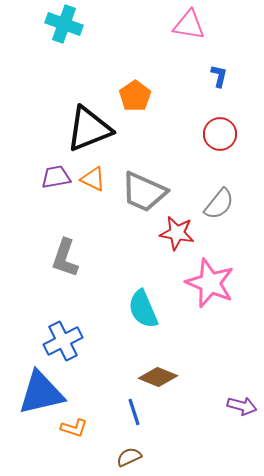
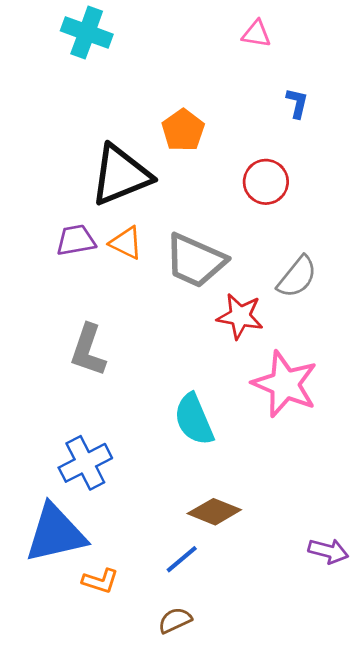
pink triangle: (189, 25) -> (256, 34), size x0.7
red circle: (220, 134) -> (266, 182), moved
blue line: (134, 412) -> (182, 559), turned 68

